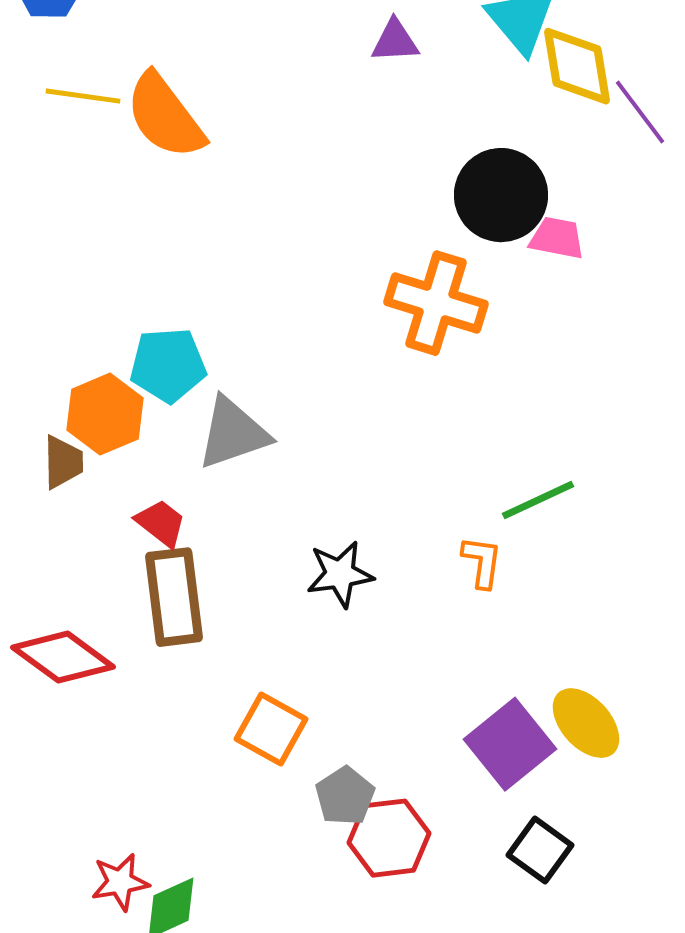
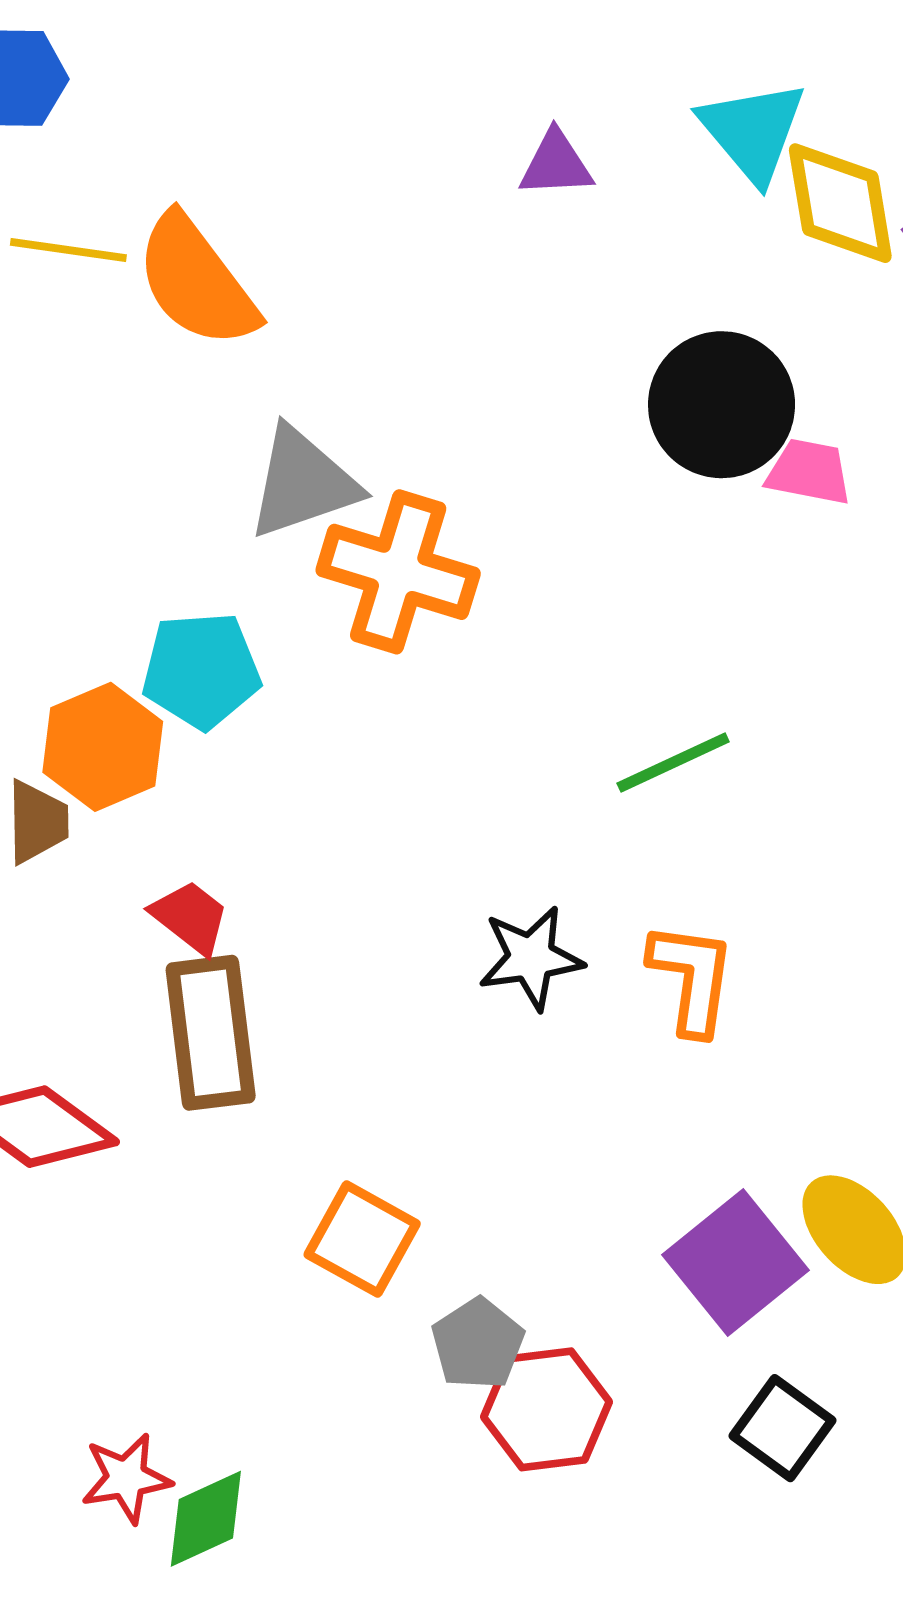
orange cross: (436, 303) -> (398, 572), moved
gray triangle: (233, 433) -> (303, 483), moved
green line: (538, 500) -> (673, 762), moved
orange L-shape: (482, 562) -> (692, 978), size x1.4
black star: (340, 574) -> (531, 958), moved

